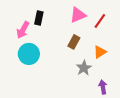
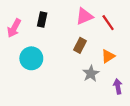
red line: (100, 21) -> (108, 23), turned -70
pink arrow: (23, 30) -> (14, 28), moved
purple arrow: (103, 87) -> (118, 86), moved

